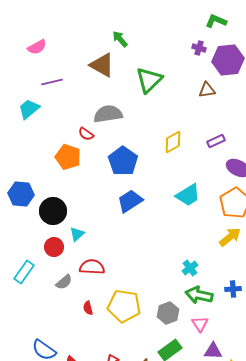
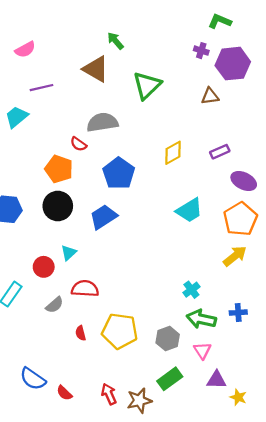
blue trapezoid: (130, 201) -> (103, 217), moved
black circle: (53, 211) -> (58, 206), moved

